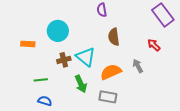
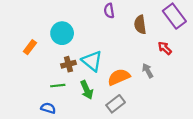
brown semicircle: (114, 37) -> (140, 25), moved
orange rectangle: (28, 44) -> (30, 47), turned -56
green line: (41, 80) -> (58, 86), moved
gray rectangle: (108, 97) -> (116, 104), turned -48

